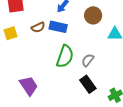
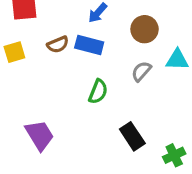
green semicircle: (65, 56) -> (98, 92), size x0.7
gray semicircle: (88, 60) -> (141, 71), moved

